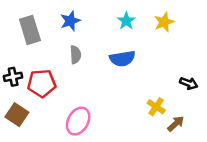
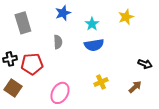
blue star: (70, 21) -> (63, 13), moved
cyan star: (126, 21) -> (92, 24), moved
yellow cross: (156, 107) -> (101, 82), moved, turned 32
brown arrow: (176, 124) -> (135, 87), moved

